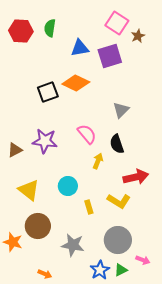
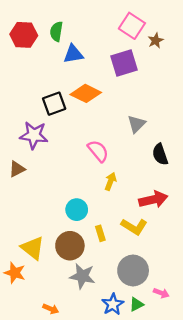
blue triangle: (80, 48) -> (73, 54), moved
purple star: (45, 141) -> (34, 135), moved
black semicircle: (117, 144) -> (160, 154), moved
yellow triangle: (29, 190) -> (33, 248), moved
brown circle: (38, 226) -> (70, 246), moved

